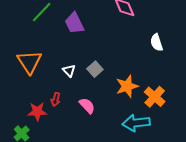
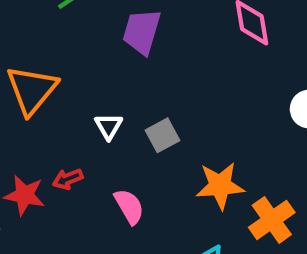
purple trapezoid: (74, 23) -> (142, 32), turned 30
red arrow: (56, 99) -> (68, 179), turned 40

